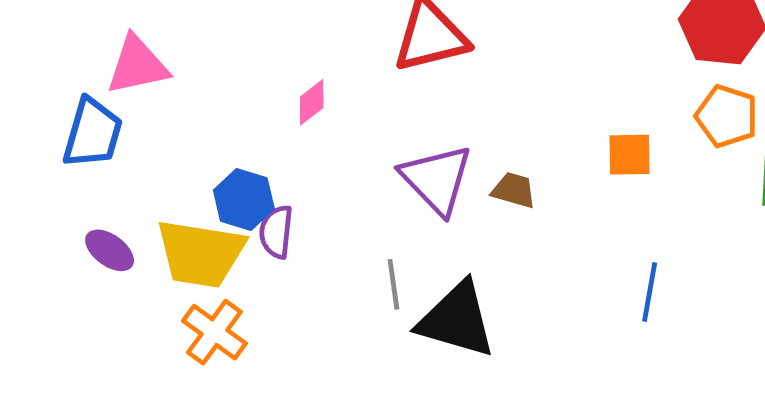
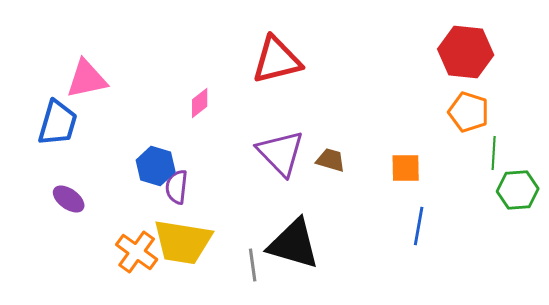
orange square: (630, 155) -> (406, 168), moved
yellow trapezoid: (201, 253) -> (183, 242), moved
gray line: (393, 284) -> (253, 265), moved

